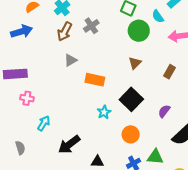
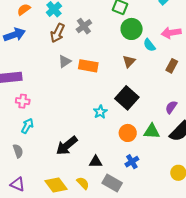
cyan semicircle: (158, 16) -> (149, 45), moved
brown rectangle: (170, 72) -> (172, 66), moved
orange rectangle: (95, 80) -> (88, 66), moved
purple semicircle: (164, 111) -> (171, 107), moved
cyan arrow: (44, 123) -> (27, 126), moved
green triangle: (155, 157) -> (152, 131), moved

